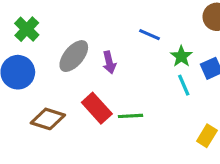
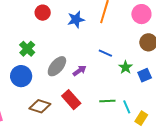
purple arrow: (109, 62) -> (80, 71), turned -112
cyan line: (184, 85) -> (127, 107), moved
green line: (131, 116) -> (107, 101), moved

